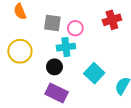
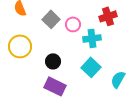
gray square: (52, 23) -> (51, 19), turned 36
cyan cross: (66, 47) -> (92, 38), moved

